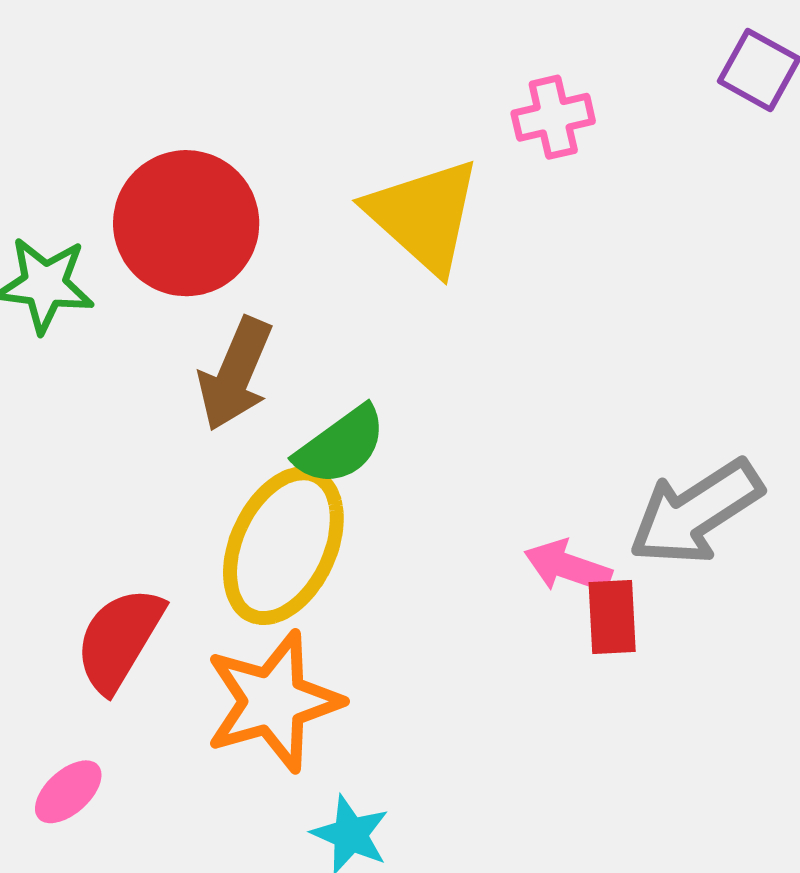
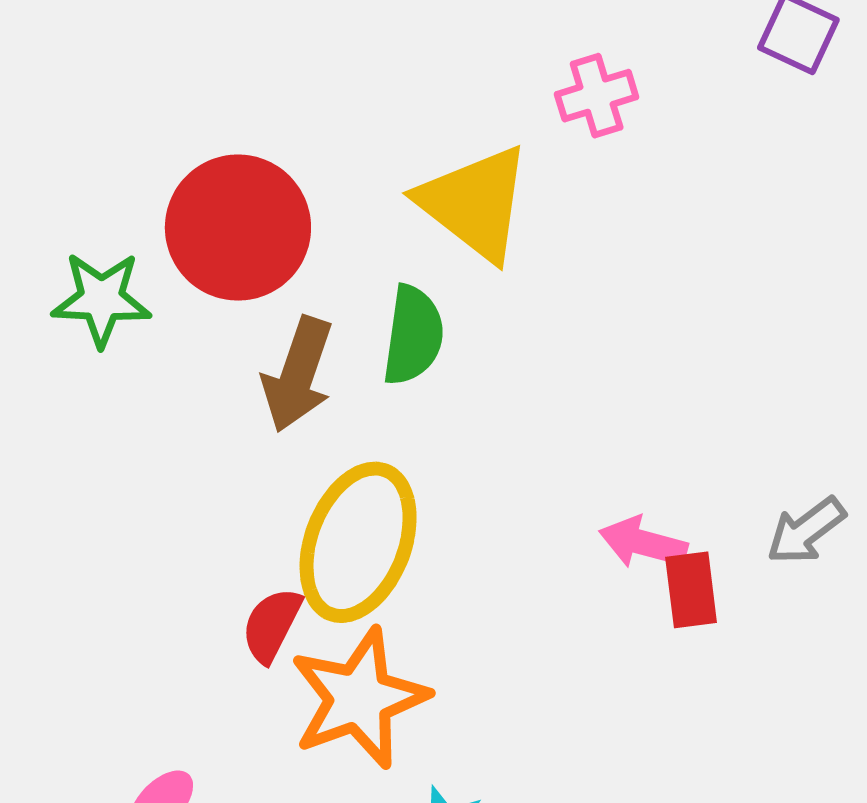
green semicircle: (341, 446) -> (413, 335), moved, turned -42
gray arrow: (696, 512) -> (806, 531), moved, size x0.6
red semicircle: (119, 639) -> (272, 625), moved, size x0.7

